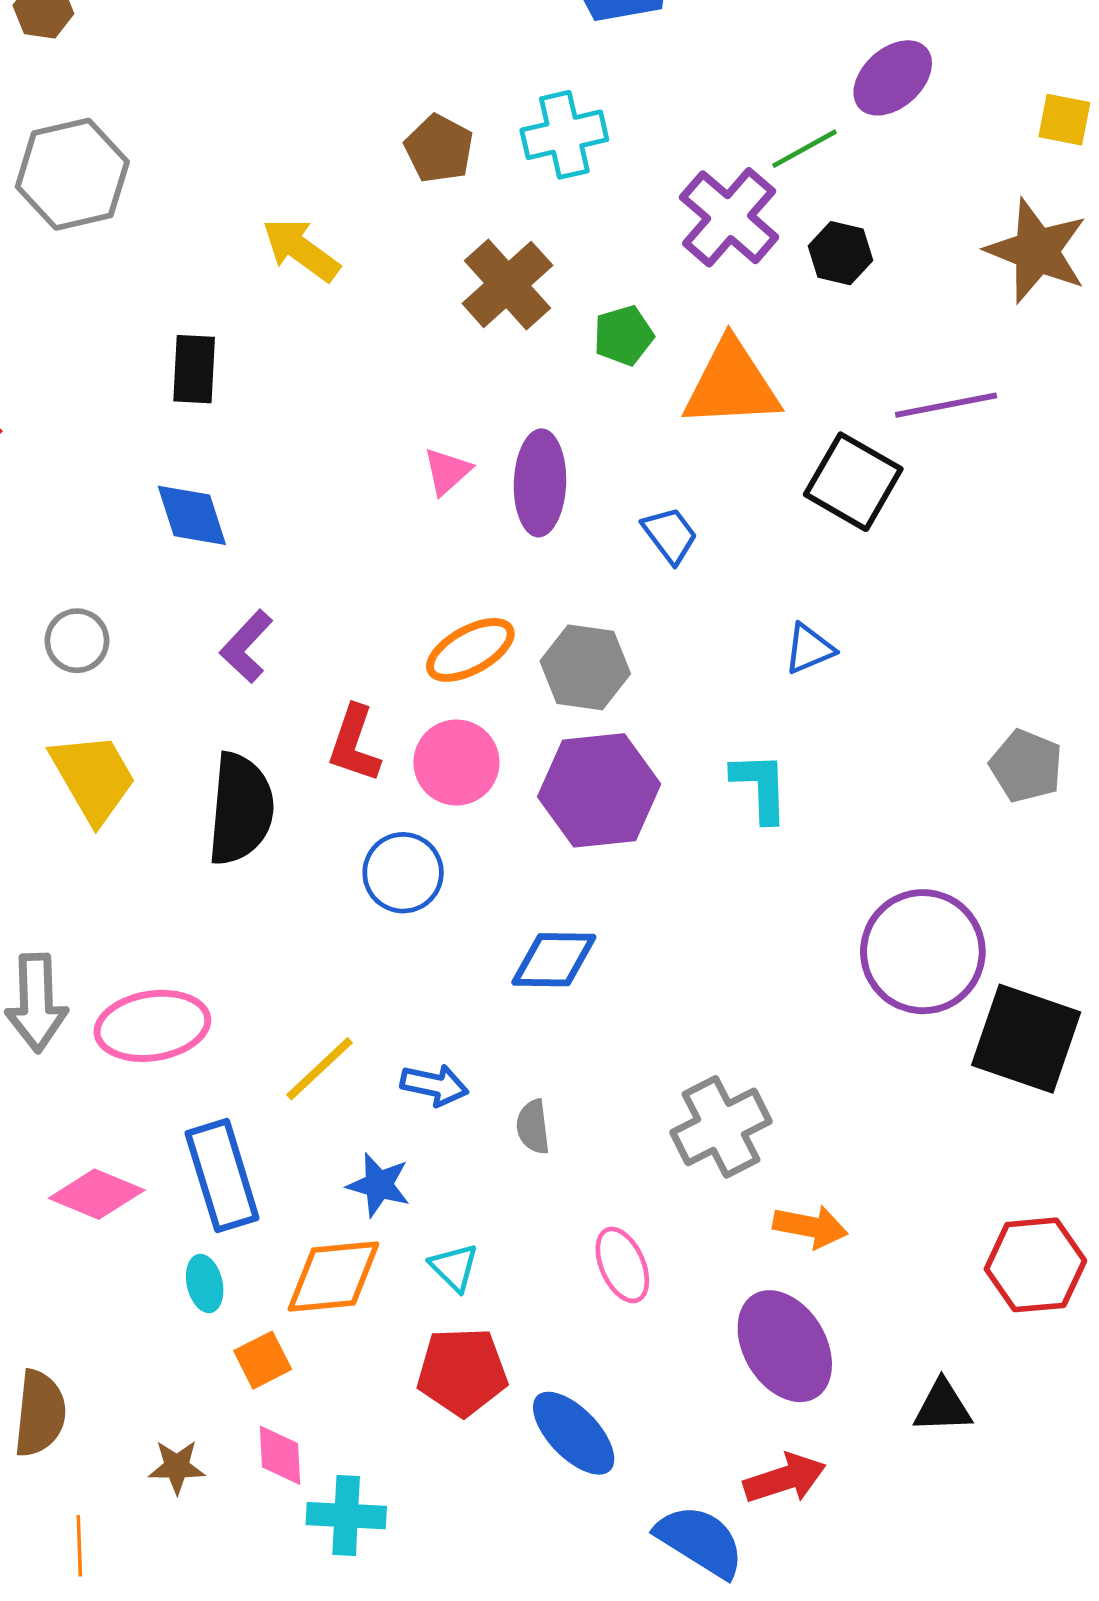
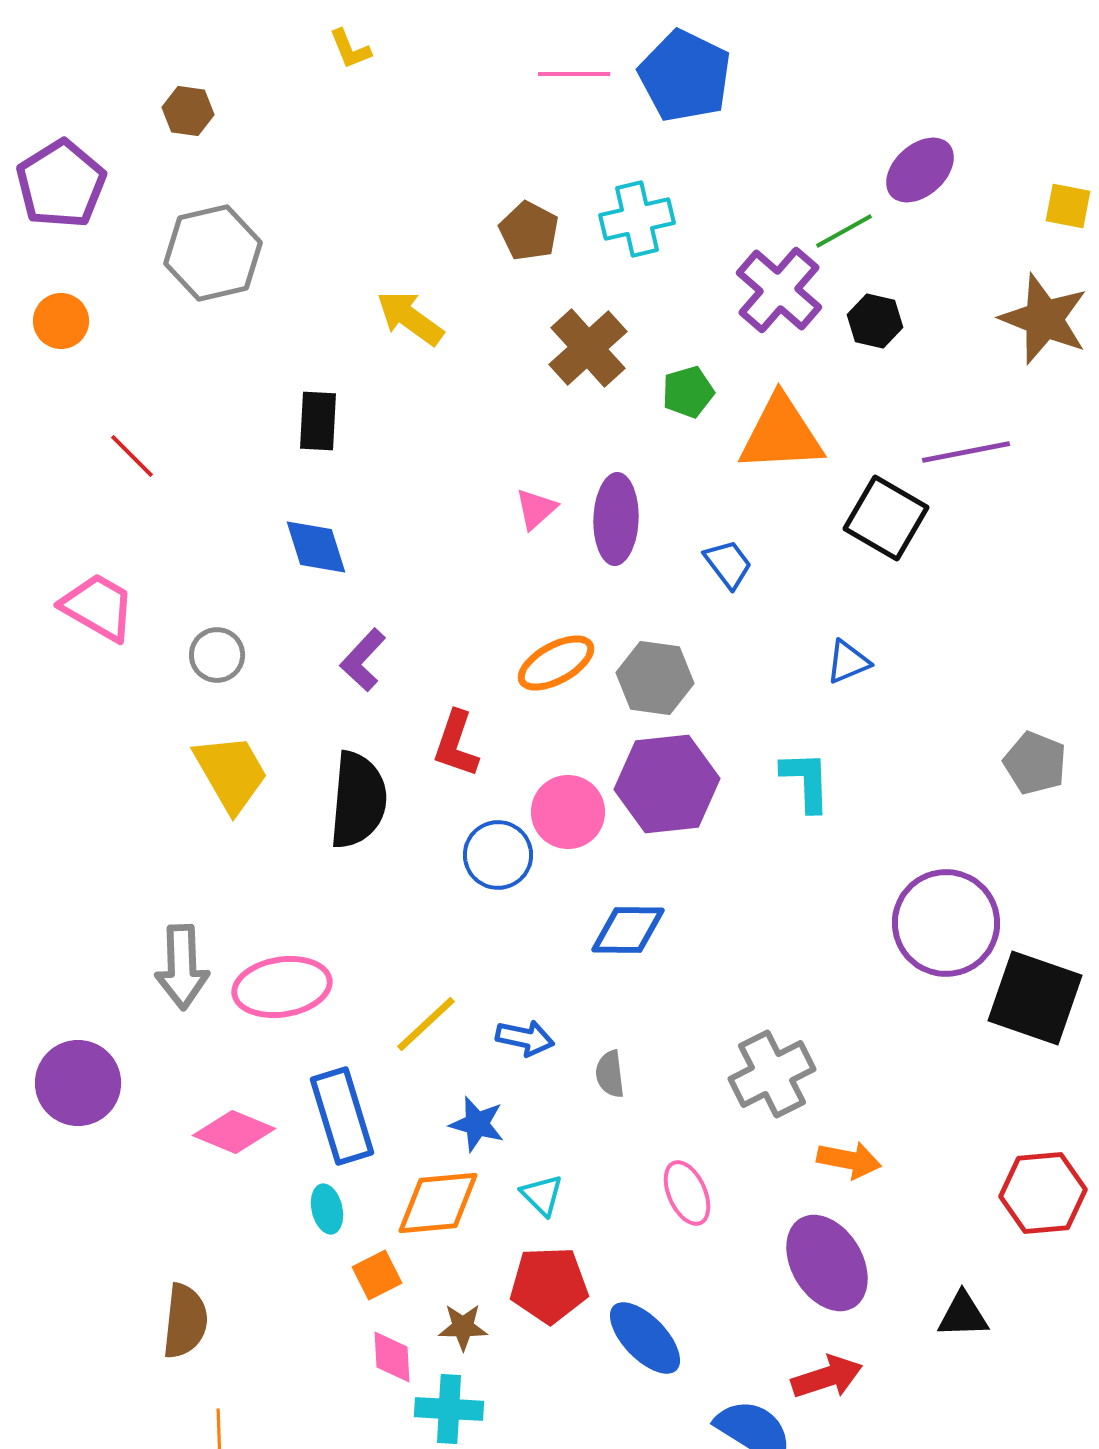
pink circle: (456, 763) -> (568, 812), moved
brown star: (177, 1467) -> (463, 1327), moved

